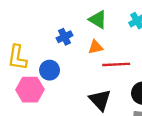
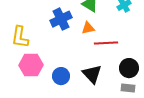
blue cross: (64, 37) -> (61, 19), size x1.5
blue circle: (50, 70) -> (61, 76), moved

